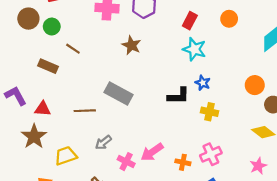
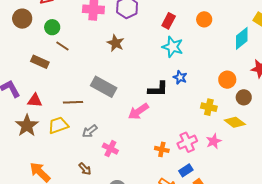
green circle: (52, 27) -> (52, 27), moved
yellow cross: (209, 112) -> (209, 107), moved
pink arrow: (152, 152) -> (138, 111), moved
yellow trapezoid: (66, 156) -> (58, 125), moved
pink star: (258, 166) -> (214, 141), moved

